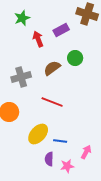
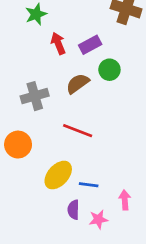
purple rectangle: (61, 30) -> (90, 45), moved
pink arrow: (86, 152) -> (125, 200), turned -32

